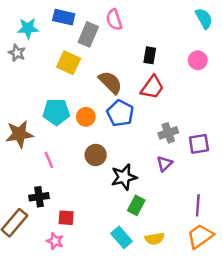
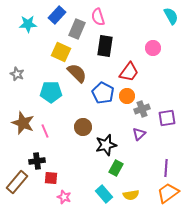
blue rectangle: (64, 17) -> (57, 15), turned -60
gray star: (17, 53) -> (17, 74), moved
black rectangle: (150, 55) -> (105, 46), moved, size x1.5
pink circle: (198, 60) -> (153, 48), moved
brown semicircle: (110, 82) -> (77, 73), moved
orange circle: (86, 117) -> (127, 96), moved
brown star: (19, 134) -> (23, 123), moved, turned 30
red square: (66, 218) -> (51, 178), moved
pink star: (55, 241) -> (64, 197), moved

